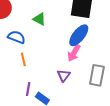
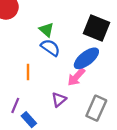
blue semicircle: (16, 37) -> (50, 48), moved
orange line: (23, 59) -> (28, 72), moved

